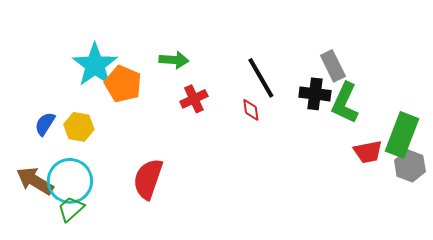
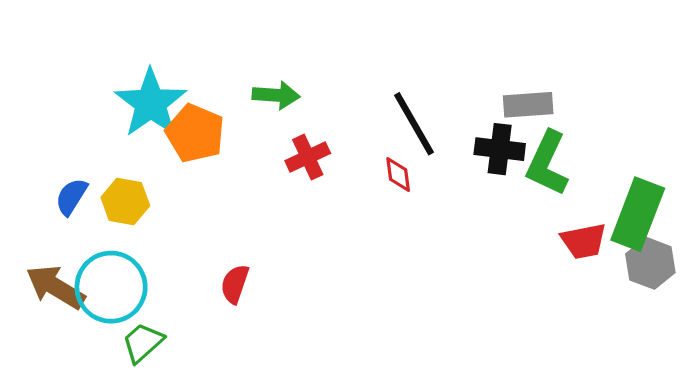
gray rectangle: (333, 66) -> (528, 105), turned -68
red semicircle: (148, 179) -> (235, 284), size x0.6
green trapezoid: (71, 209) -> (143, 343), moved

